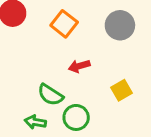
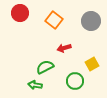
green semicircle: (50, 95) -> (45, 67), turned 120
green circle: (76, 117) -> (75, 81), moved

